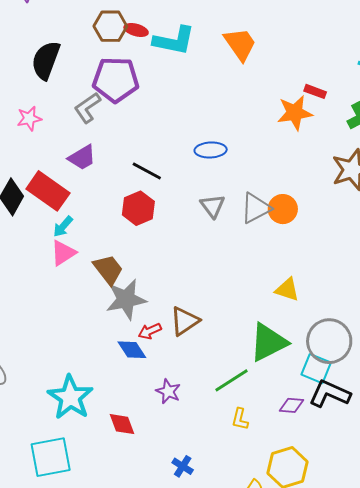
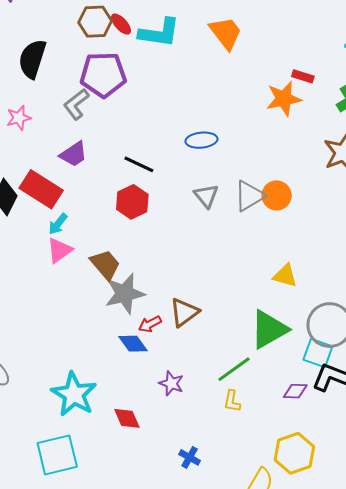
red ellipse: (136, 30) -> (121, 24), turned 35
yellow L-shape: (240, 419) -> (232, 401), moved

